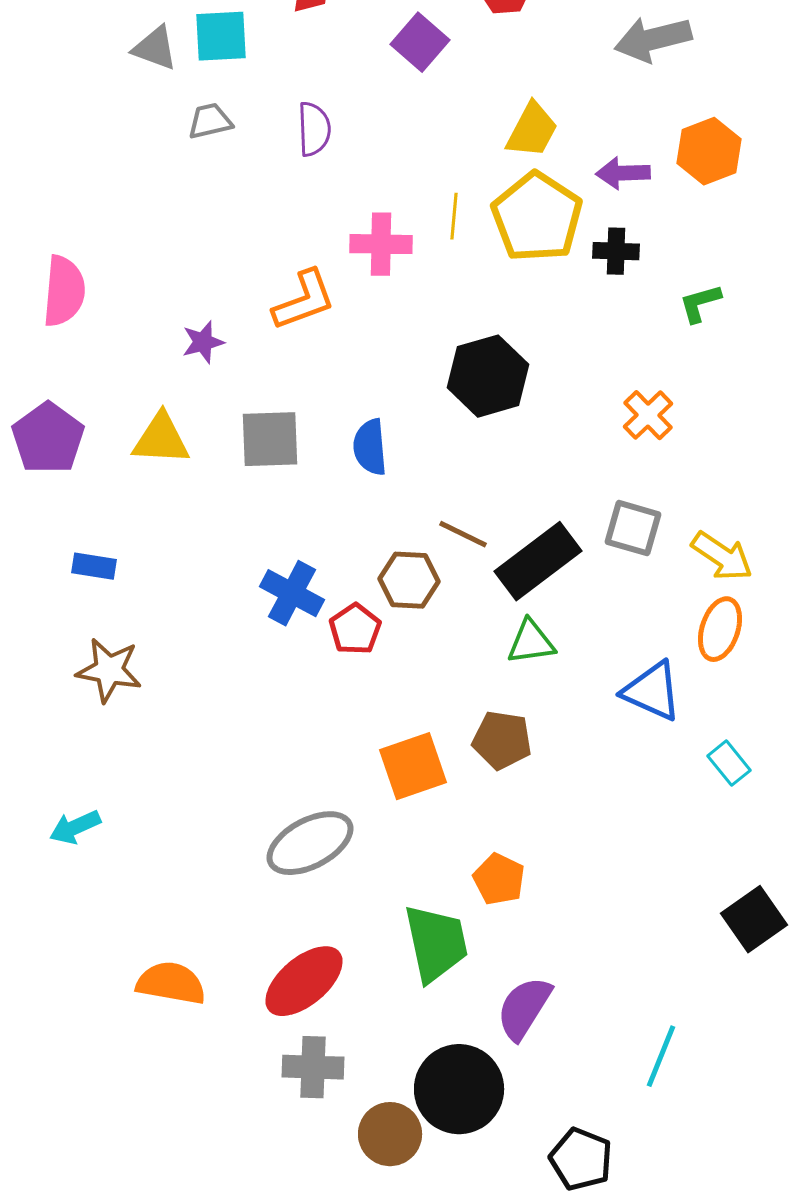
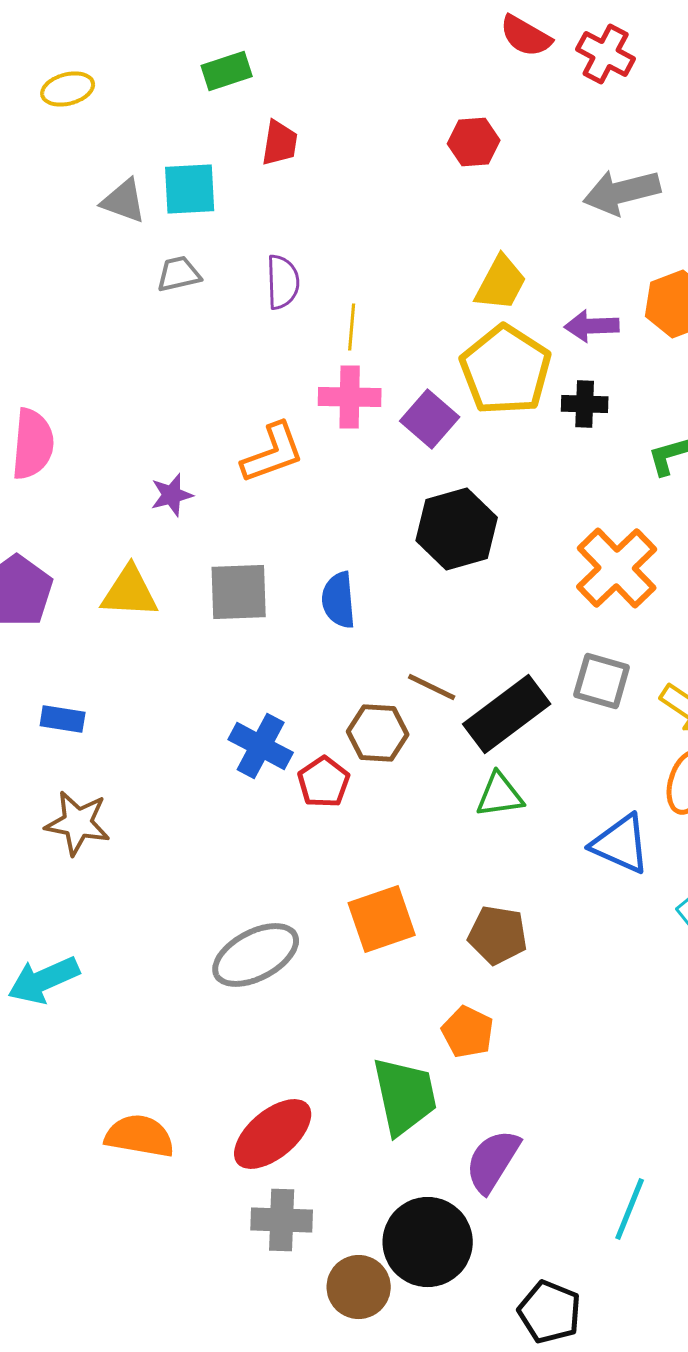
purple square: (420, 42) -> (430, 419), moved
yellow line: (454, 216) -> (352, 327), moved
orange cross: (648, 415) -> (617, 568), size x1.6
brown pentagon: (502, 740) -> (498, 935), moved
cyan arrow: (75, 827) -> (44, 980), size x1.4
gray ellipse: (310, 843) -> (256, 955), moved

